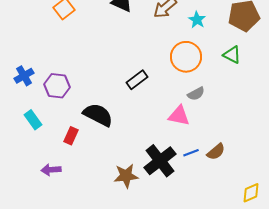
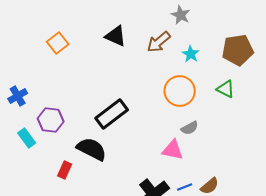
blue cross: (24, 76) -> (18, 96), moved
black rectangle: (137, 80) -> (112, 114), moved, size x1.5
cyan rectangle: (33, 120) -> (27, 138), moved

